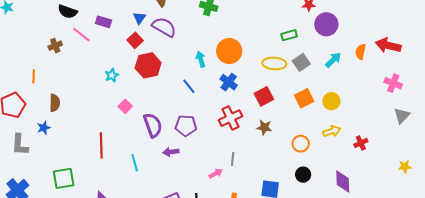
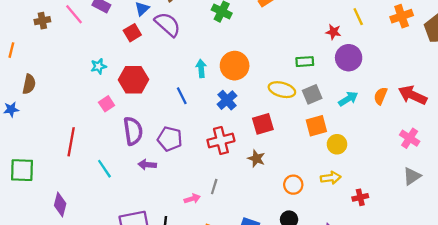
red hexagon: (148, 65) -> (133, 80), moved
orange square: (304, 98) -> (316, 126), moved
cyan line: (135, 163) -> (104, 169), turned -30

